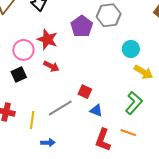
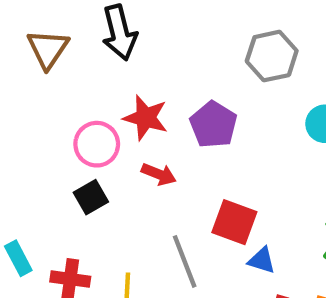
purple pentagon: (82, 26) -> (213, 125), moved
red square: (85, 92) -> (234, 222), size x1.5
gray line: (60, 108) -> (185, 261), turned -75

